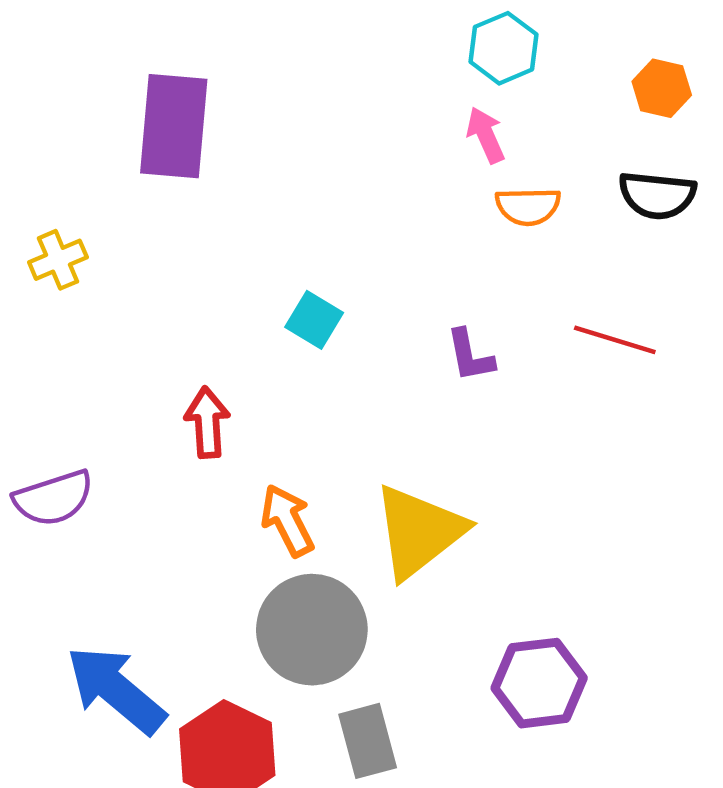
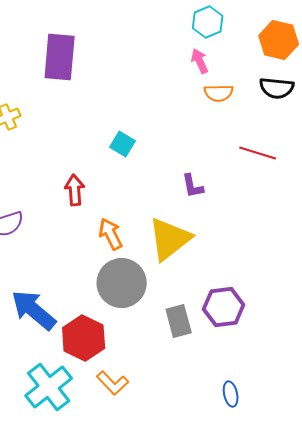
orange hexagon: (662, 88) -> (279, 40), size x1.5
purple L-shape: (470, 356) -> (193, 186), moved
gray rectangle: (368, 741) -> (179, 321), moved

